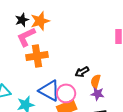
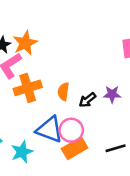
orange semicircle: (96, 81) -> (63, 92), moved
purple star: (97, 94) -> (112, 94), moved

